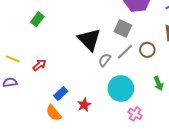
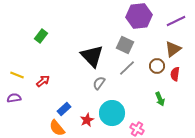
brown circle: (147, 50) -> (157, 66), moved
gray semicircle: (105, 60) -> (99, 83), moved
cyan circle: (121, 88) -> (112, 113), moved

